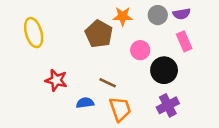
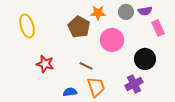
pink rectangle: (184, 41) -> (158, 28), moved
pink circle: (140, 50) -> (112, 40), size x1.5
black circle: (164, 70) -> (145, 59), moved
blue semicircle: (85, 103) -> (70, 92), moved

